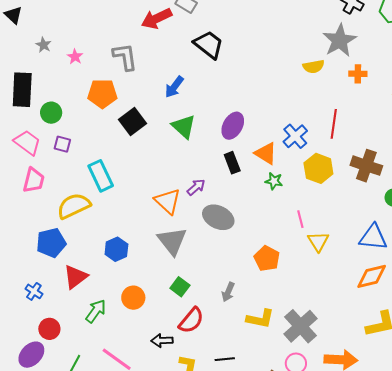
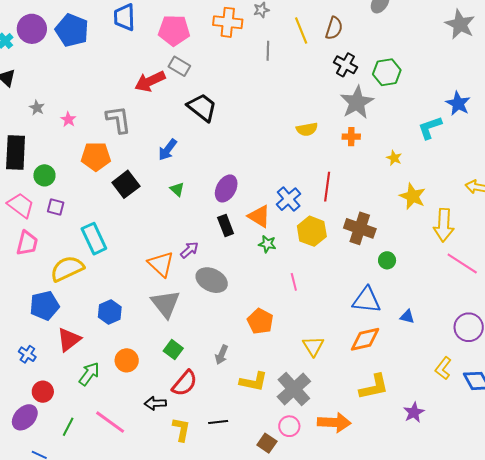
gray star: (340, 40) -> (357, 102), moved
green triangle: (184, 127) -> (177, 189), size x0.6
yellow triangle: (318, 241) -> (313, 346), moved

